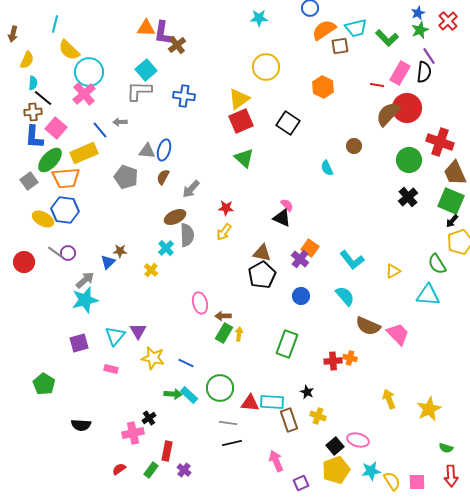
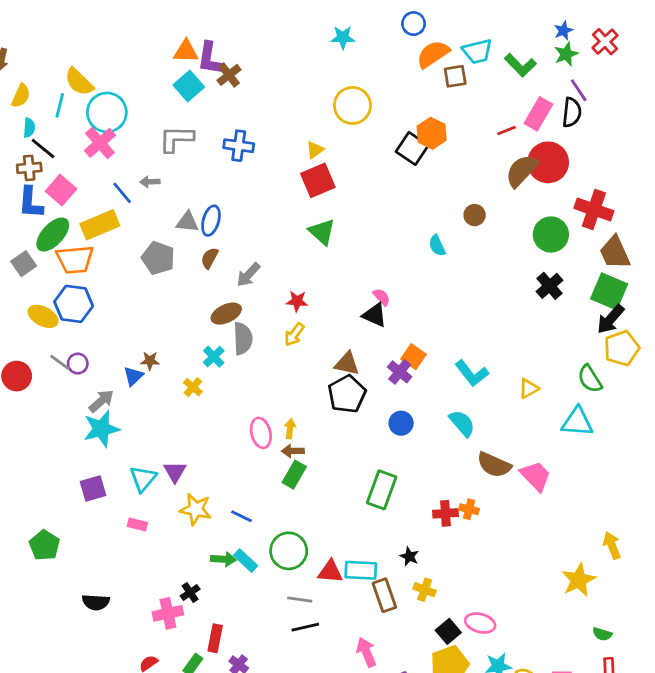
cyan line: (55, 24) -> (60, 105), moved
cyan square: (146, 70) -> (189, 86), moved
red line: (377, 85) -> (507, 130), turned -32
yellow triangle: (239, 99) -> (315, 150), size x0.6
black square: (288, 123) -> (412, 148), moved
black arrow: (452, 221) -> (611, 319), size x1.6
yellow arrow: (239, 334) -> (290, 429), moved
yellow arrow: (389, 399) -> (612, 545), moved

